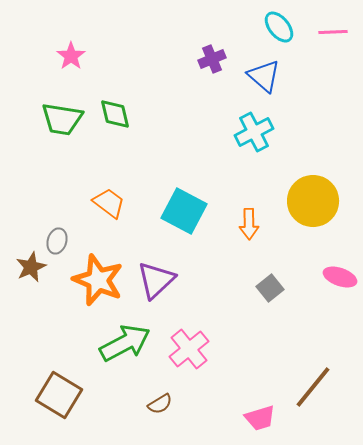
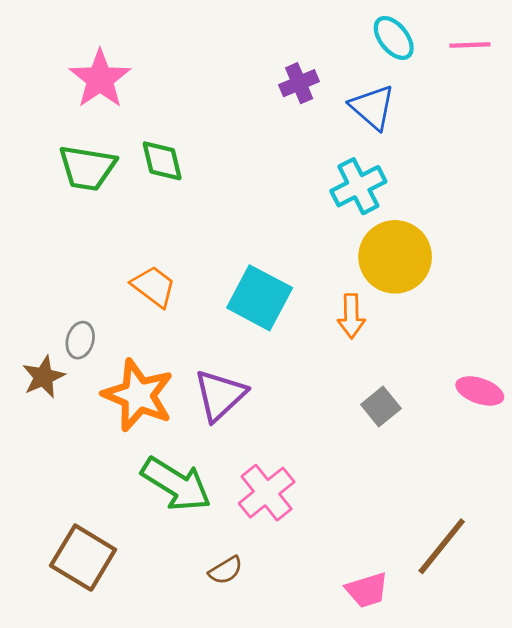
pink star: (71, 56) -> (100, 79), size x1.5
yellow circle: (313, 201) -> (395, 257), moved
green arrow: (125, 343) -> (176, 484), turned 60

